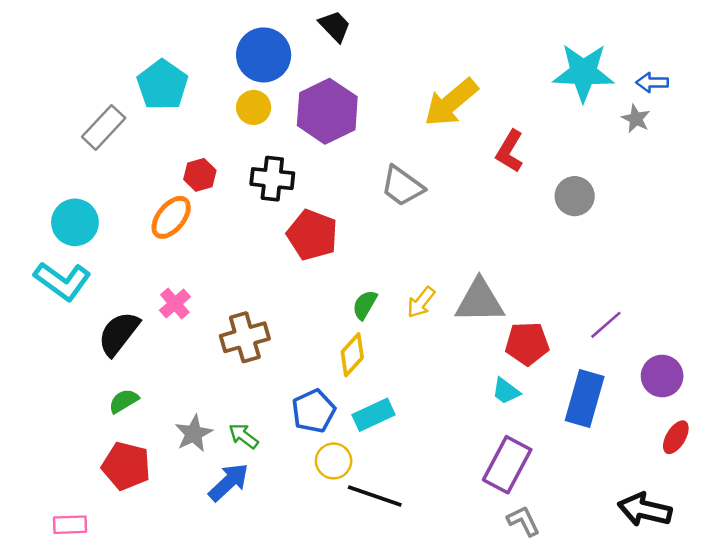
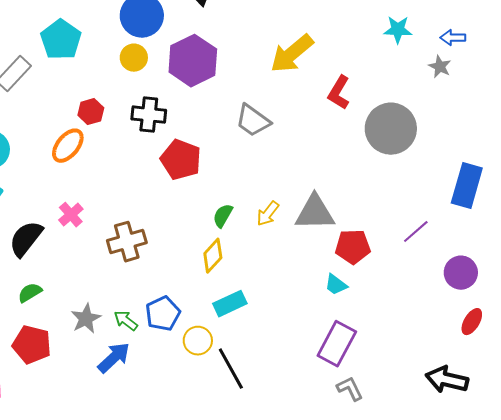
cyan star: (583, 72) -> (398, 30), size x0.6
gray circle: (575, 196) -> (391, 129), size x1.6
blue rectangle: (585, 398) -> (467, 186), moved
blue pentagon: (314, 411) -> (163, 314), moved
black line: (375, 496) -> (231, 369), turned 42

